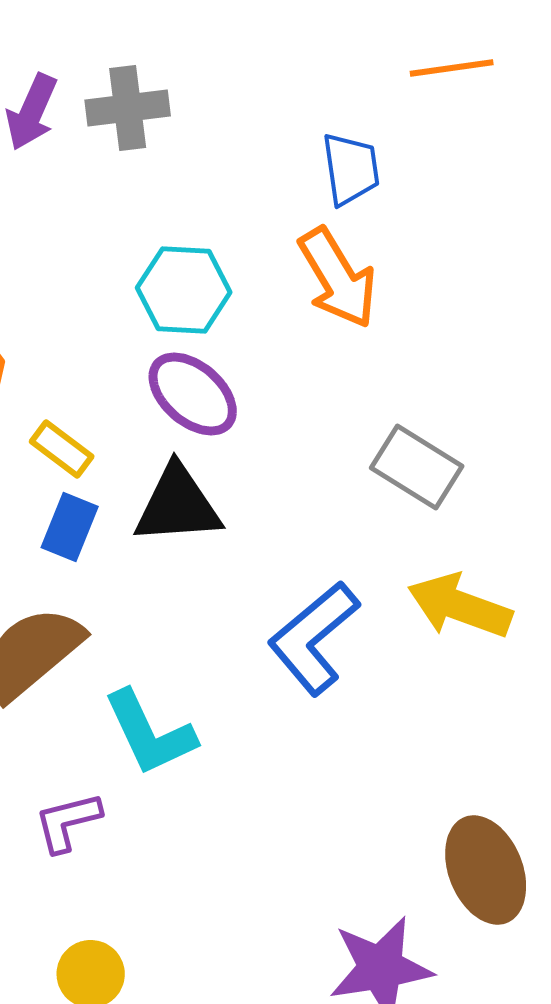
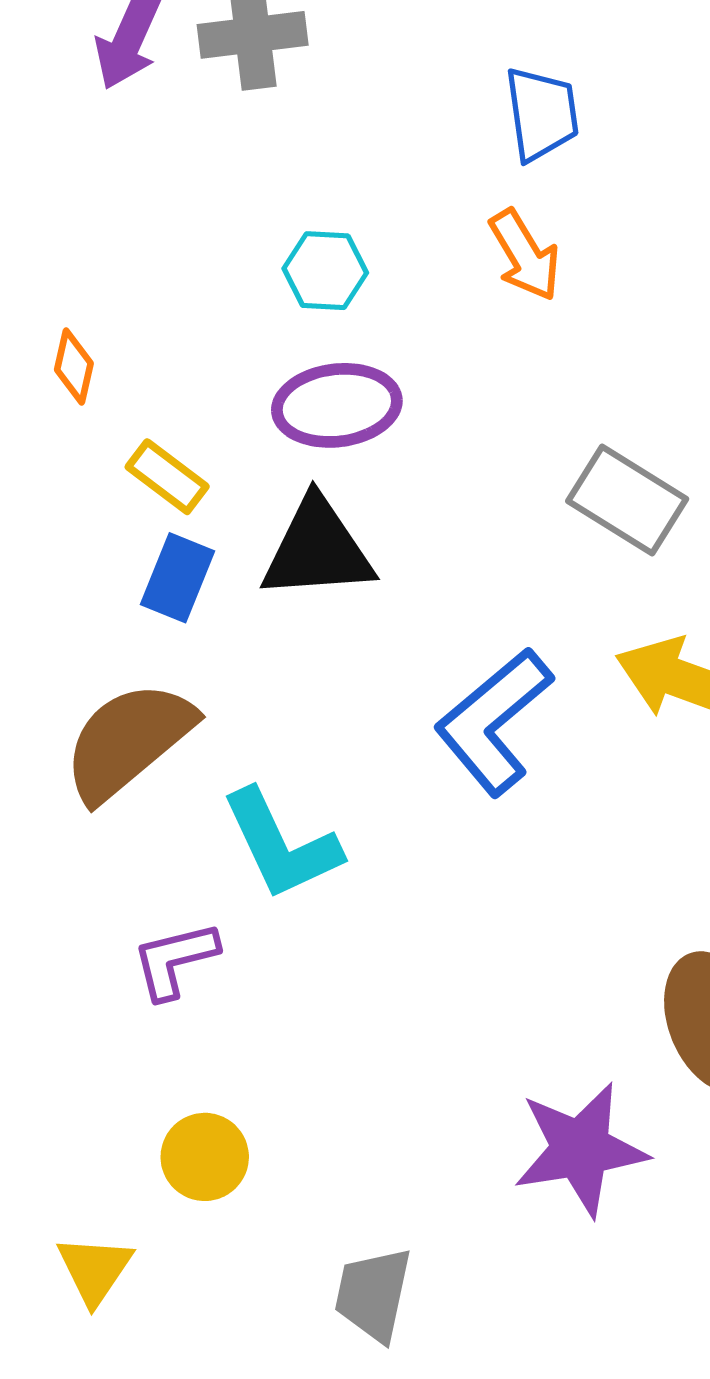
orange arrow: (338, 278) -> (525, 255), size x0.7
cyan hexagon: (184, 290) -> (325, 271), size x0.7
purple ellipse: (193, 394) -> (337, 405), turned -48

